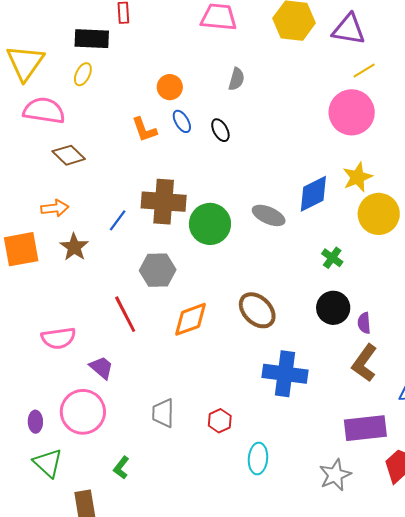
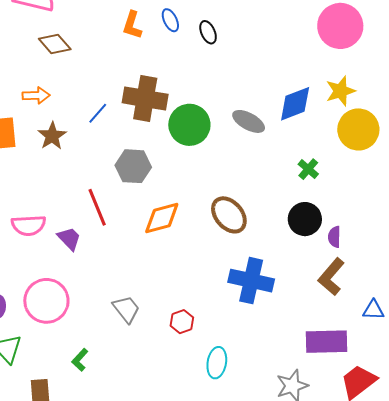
orange L-shape: (144, 130) -> (132, 25), turned 32
purple trapezoid: (101, 368) -> (69, 238), moved
gray trapezoid: (163, 413) -> (126, 309), turned 136

